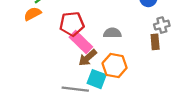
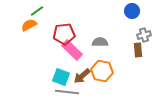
brown arrow: (88, 58) -> (82, 76), moved
cyan square: (97, 79) -> (61, 77), moved

